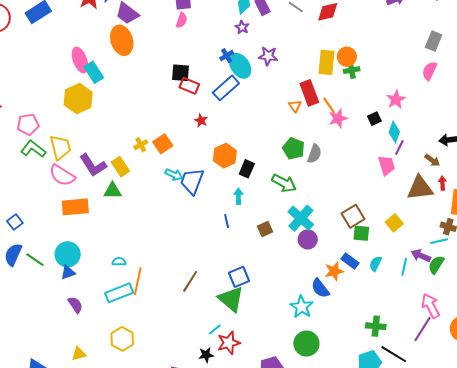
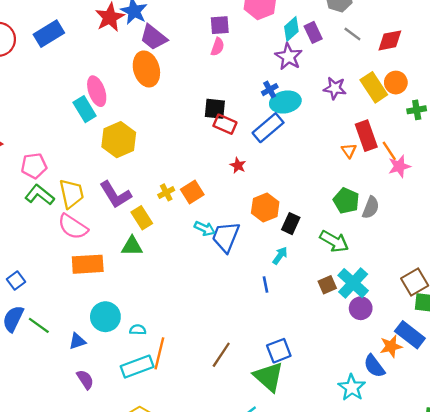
purple star: (242, 27) -> (289, 57), size x1.6
purple star: (268, 56) -> (335, 88), moved
orange circle: (347, 57) -> (396, 83), moved
yellow rectangle: (326, 62) -> (374, 87), moved, turned -40
cyan ellipse: (240, 66) -> (285, 102), turned -70
cyan rectangle: (94, 72) -> (85, 109), moved
yellow hexagon: (78, 99) -> (119, 140), moved
purple L-shape: (93, 165) -> (115, 195), moved
cyan arrow: (238, 196) -> (280, 256), turned 35
brown square: (265, 229) -> (327, 285), moved
cyan circle: (68, 254) -> (105, 317), moved
blue rectangle: (350, 261) -> (410, 335), size x1.4

